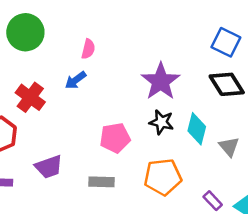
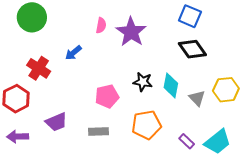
pink semicircle: (88, 49) -> (101, 25), moved
purple star: (161, 81) -> (131, 32), moved

